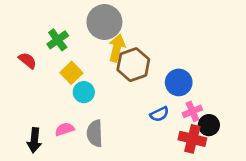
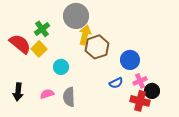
red semicircle: (27, 60) -> (20, 44), size x1.6
yellow square: (71, 73) -> (39, 49), moved
black arrow: (34, 140) -> (18, 92), moved

